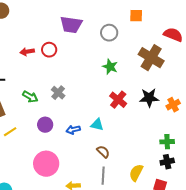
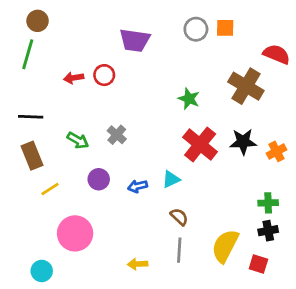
gray circle: (109, 33) -> (196, 29), moved
red cross: (118, 100) -> (200, 145), size x1.4
cyan triangle: (97, 125) -> (171, 179), turned -40
pink circle: (46, 164) -> (75, 233), moved
yellow semicircle: (136, 173) -> (225, 246), size x1.4

